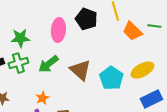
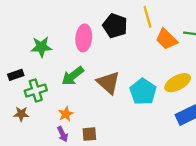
green cross: (18, 63) -> (36, 90), moved

